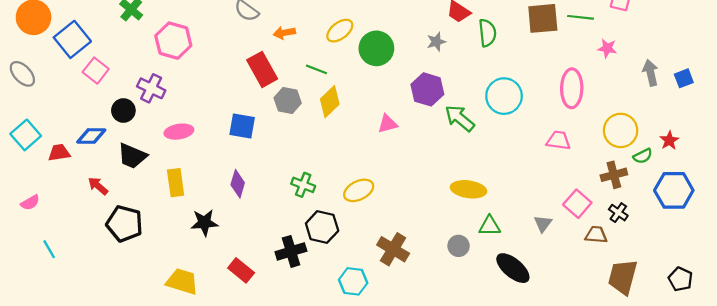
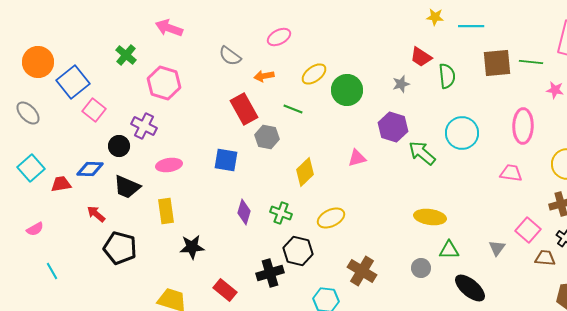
yellow diamond: (330, 102) -> (305, 172), moved
purple diamond: (238, 184) -> (244, 212), moved

